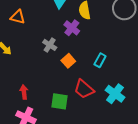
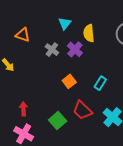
gray cross: (50, 45) -> (52, 50), moved
green square: (59, 101) -> (58, 121), turned 36

